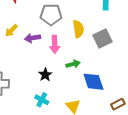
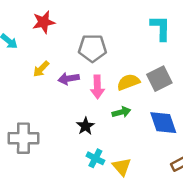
yellow semicircle: (78, 29) -> (128, 82), moved, turned -102
blue diamond: (93, 82) -> (163, 123), moved
cyan cross: (42, 100) -> (95, 158), moved

